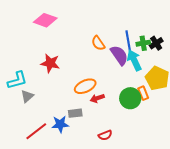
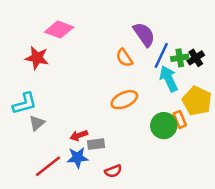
blue line: (128, 41) -> (161, 55), turned 35
purple semicircle: (119, 55) -> (144, 34), moved
red star: (50, 63) -> (37, 58), moved
orange ellipse: (85, 86) -> (124, 100), moved
red arrow: (97, 98) -> (79, 135), moved
red semicircle: (105, 135) -> (113, 171), moved

